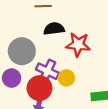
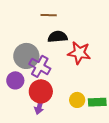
purple cross: (47, 71) -> (40, 66), moved
yellow circle: (66, 78) -> (77, 100), moved

